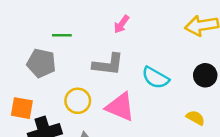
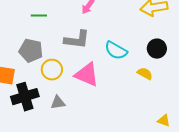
gray pentagon: (41, 63) -> (31, 51), moved
yellow semicircle: (195, 118) -> (145, 74), moved

